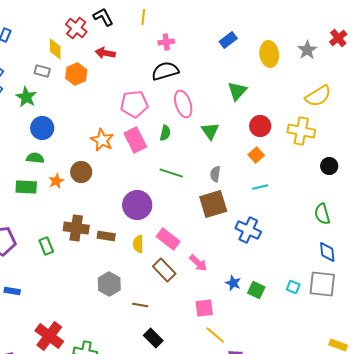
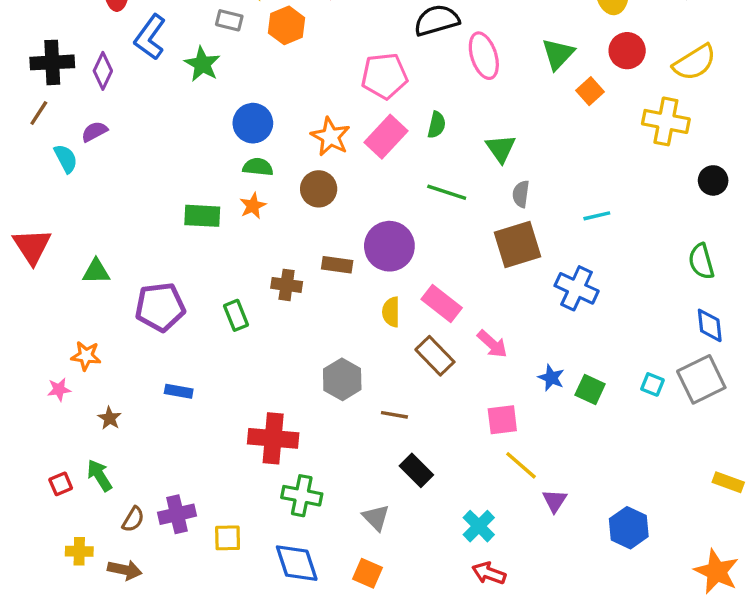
pink ellipse: (183, 104) -> (484, 56), moved
red circle: (260, 126) -> (627, 51), moved
blue circle: (42, 128) -> (253, 123), moved
green triangle: (210, 131) -> (501, 148), moved
pink rectangle: (135, 140) -> (386, 137), turned 70
orange square: (256, 155) -> (590, 91), moved
green semicircle: (35, 158) -> (258, 167), moved
brown circle: (81, 172) -> (319, 189), moved
brown cross: (76, 228) -> (287, 285), size x0.7
brown rectangle: (106, 236) -> (337, 265), moved
gray square: (322, 284) -> (701, 379), turned -32
red cross: (49, 336) -> (273, 438), moved, turned -32

